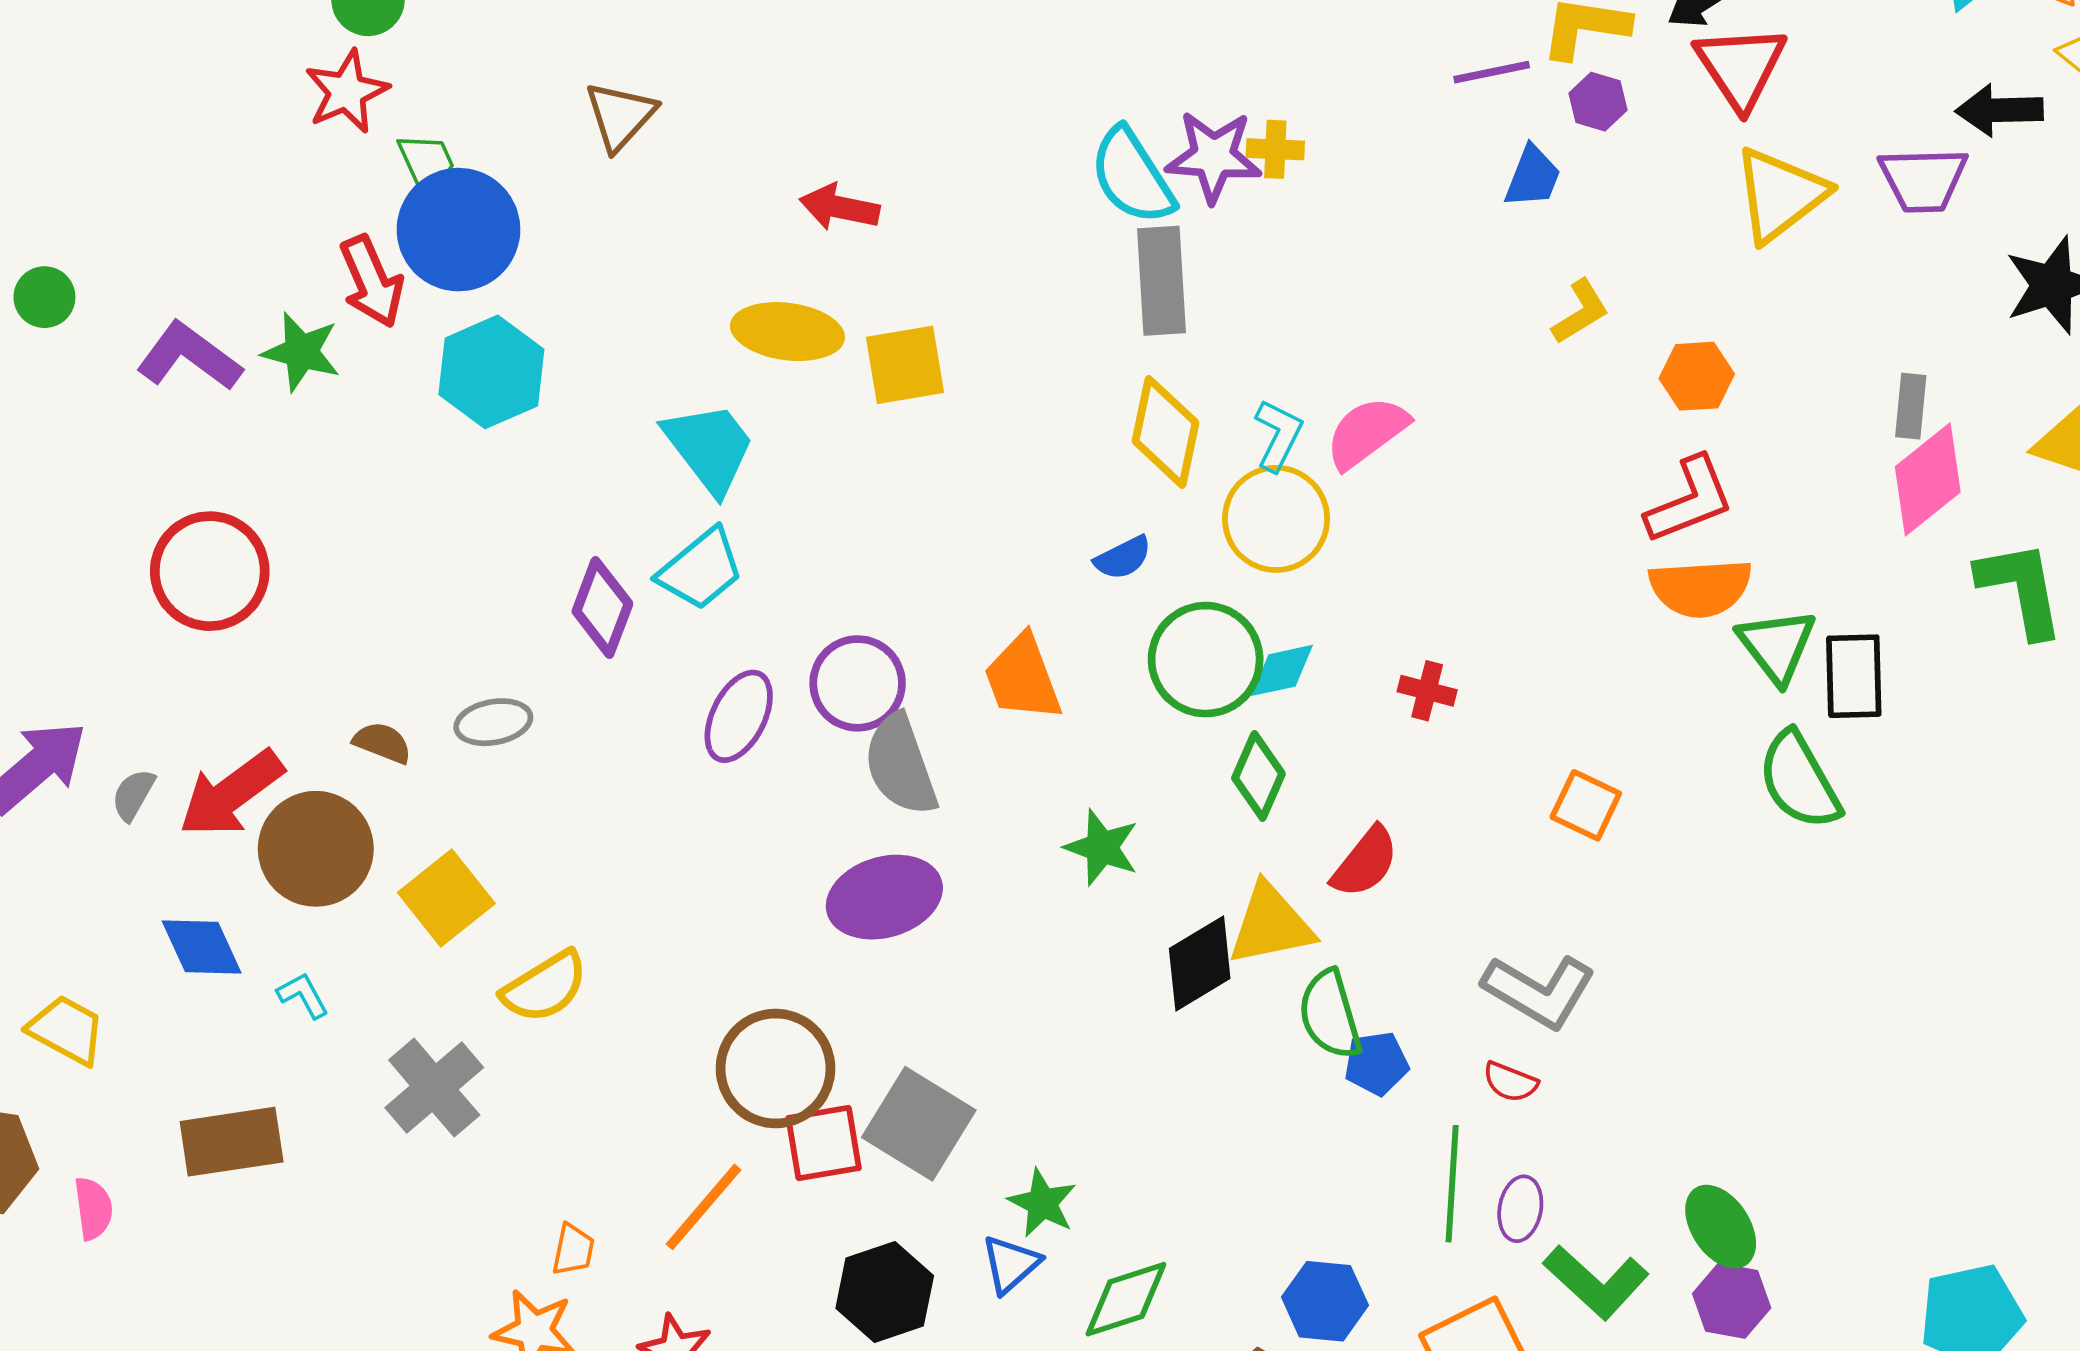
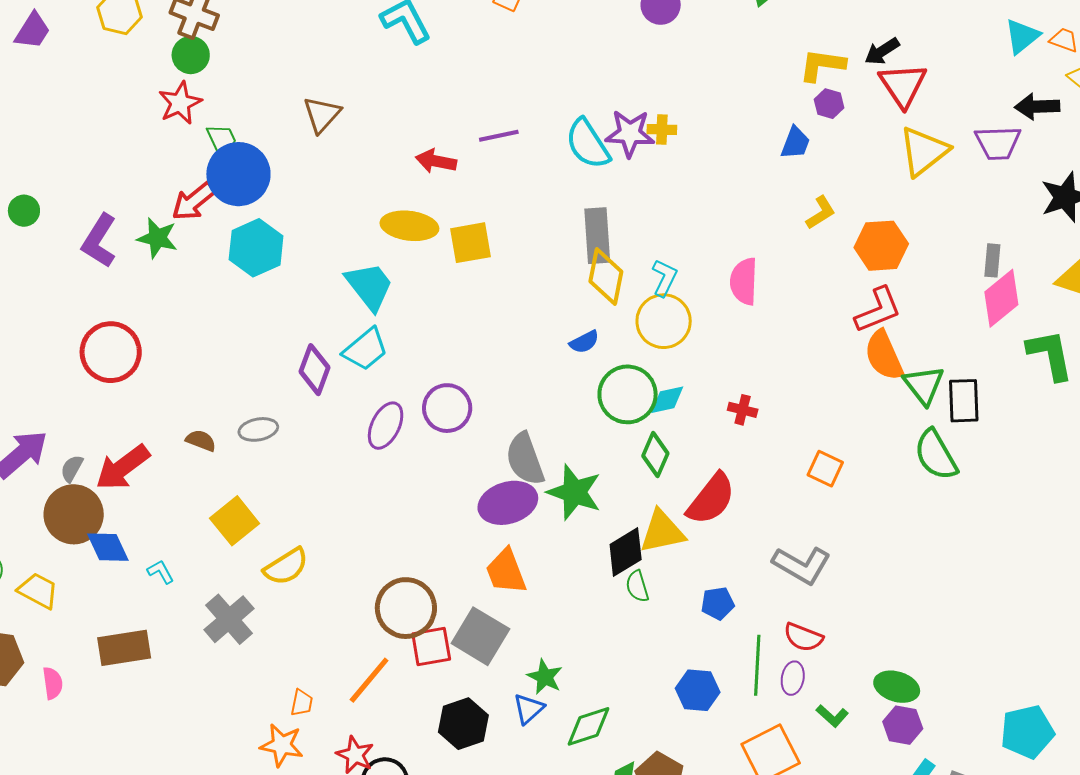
purple line: (1492, 72) -> (499, 136), moved
gray rectangle: (1161, 281) -> (597, 236), moved
red arrow: (372, 282) -> (194, 201), turned 75
purple L-shape: (189, 357) -> (99, 241), turned -94
orange hexagon: (1697, 376) -> (881, 246), size x1.4
pink semicircle: (1367, 432) -> (744, 281), moved, turned -51
orange semicircle: (1700, 588) -> (884, 355), turned 70
orange trapezoid: (1023, 678) -> (506, 571), moved
gray semicircle: (901, 765) -> (525, 459), moved
green star: (1102, 847) -> (574, 492), size x1.4
brown circle: (316, 849) -> (74, 514), moved
red semicircle: (1365, 862) -> (711, 499), size x1.4
purple ellipse: (884, 897) -> (508, 503), moved
green semicircle: (1330, 1015) -> (637, 586), moved, size x0.7
red semicircle: (1510, 1082) -> (803, 637), moved, size x1.4
green ellipse: (1721, 1227) -> (897, 687), turned -39
green L-shape: (1596, 1282) -> (832, 716), size x0.6
blue hexagon: (1325, 1301) -> (698, 690), moved

